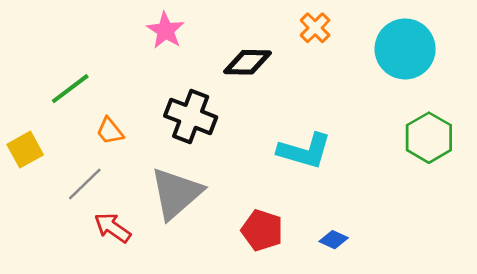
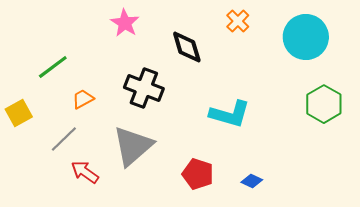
black diamond: (248, 62) -> (187, 47), turned 72
orange trapezoid: (110, 131) -> (83, 99), turned 100

